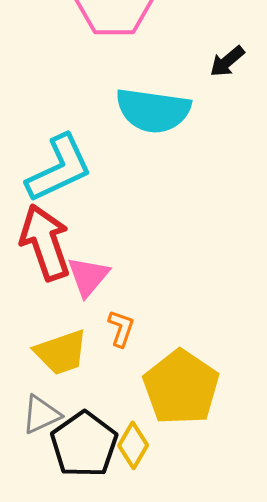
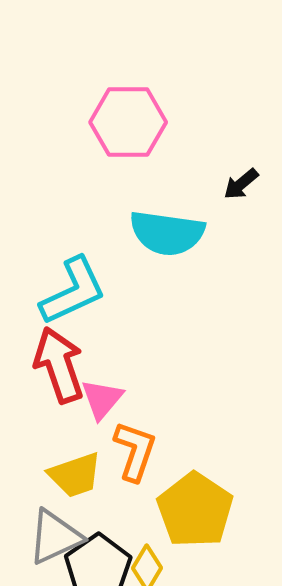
orange L-shape: (121, 328) -> (135, 451), size x1.6
gray triangle: (41, 414) -> (55, 537), size x1.4

